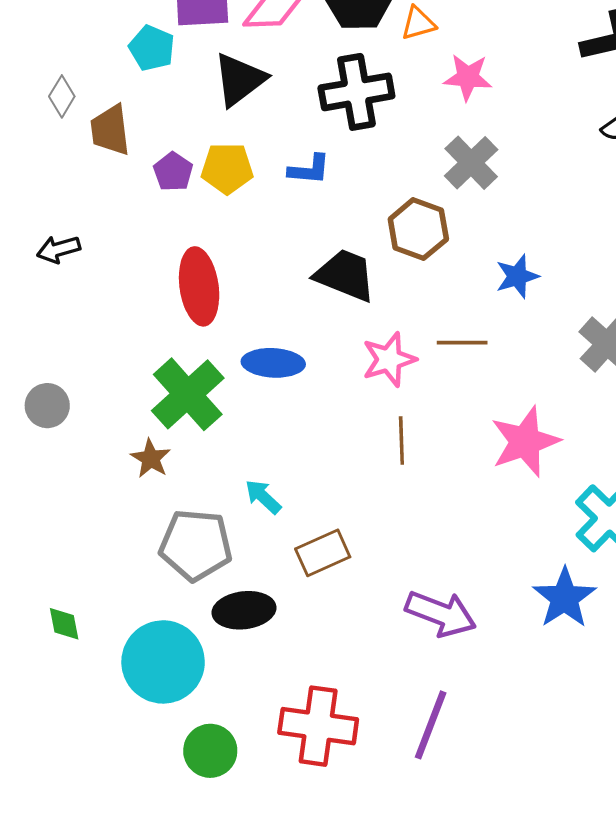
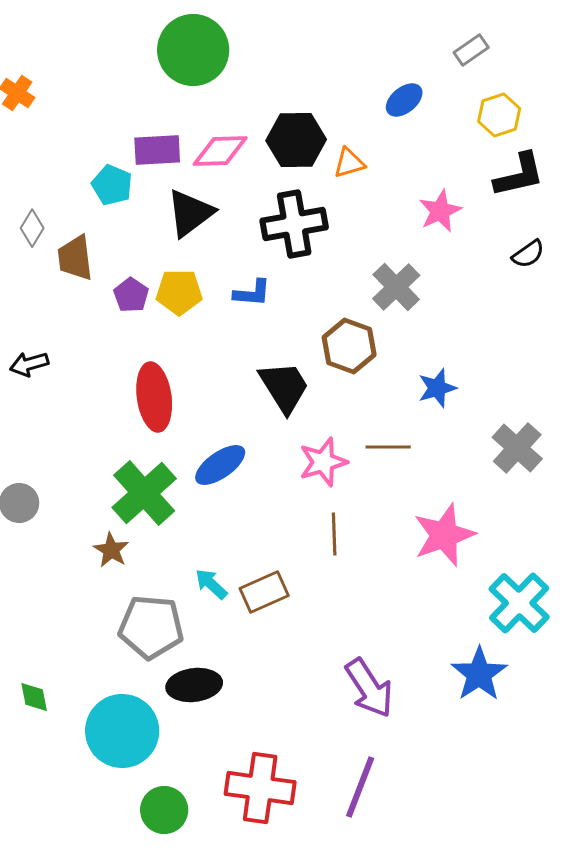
pink star: (468, 77) -> (440, 211), moved, turned -30
black trapezoid: (345, 275) -> (284, 387), turned 36
blue ellipse: (273, 363) -> (220, 465), turned -38
brown rectangle: (323, 553) -> (264, 592), moved
purple arrow: (441, 614) -> (369, 688), turned 36

